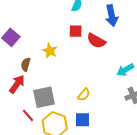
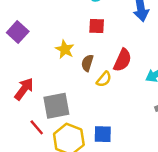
red semicircle: (96, 41) -> (123, 60), moved, turned -96
brown semicircle: (26, 64) -> (87, 63), moved
yellow semicircle: (84, 95) -> (104, 79), moved

